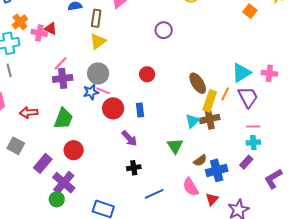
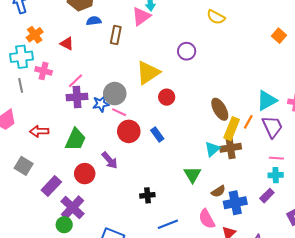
pink cross: (39, 33) -> (44, 71), moved
yellow triangle: (98, 41) -> (148, 73), moved, size x1.4
blue star: (91, 92) -> (101, 104), moved
blue rectangle: (140, 110) -> (157, 134), turned -32
purple arrow: (129, 138) -> (110, 160), moved

